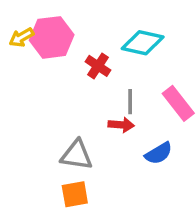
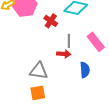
blue semicircle: (159, 153) -> (85, 70), turned -63

